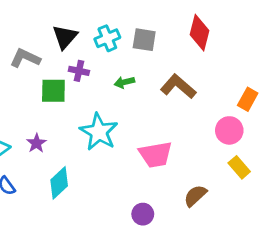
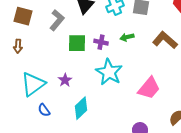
gray L-shape: (25, 58) -> (57, 20), turned 105
purple cross: (79, 71) -> (101, 42), moved
pink trapezoid: (156, 155) -> (149, 88), turned -40

